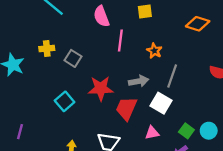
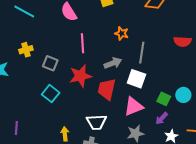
pink line: (120, 40) -> (83, 43), moved
gray square: (73, 58) -> (50, 63), moved
pink triangle: (152, 133) -> (134, 106), size x1.5

